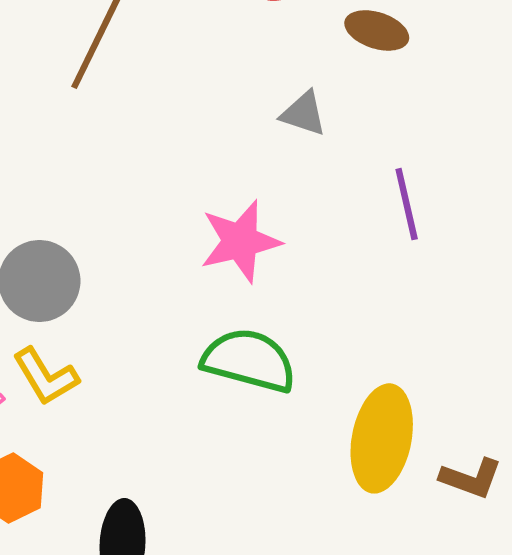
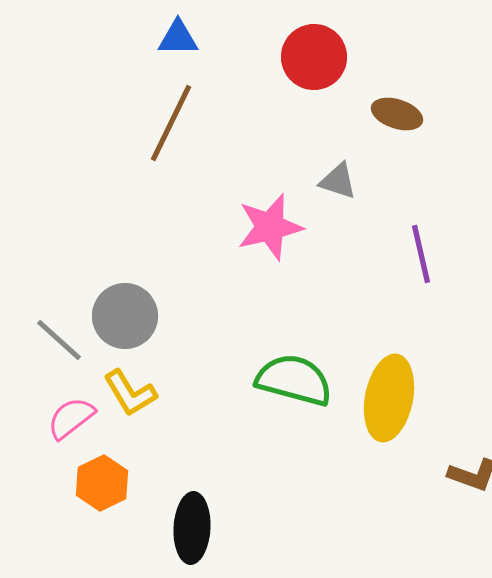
pink star: (240, 241) -> (270, 227), moved
yellow ellipse: (382, 438) -> (389, 398), moved

